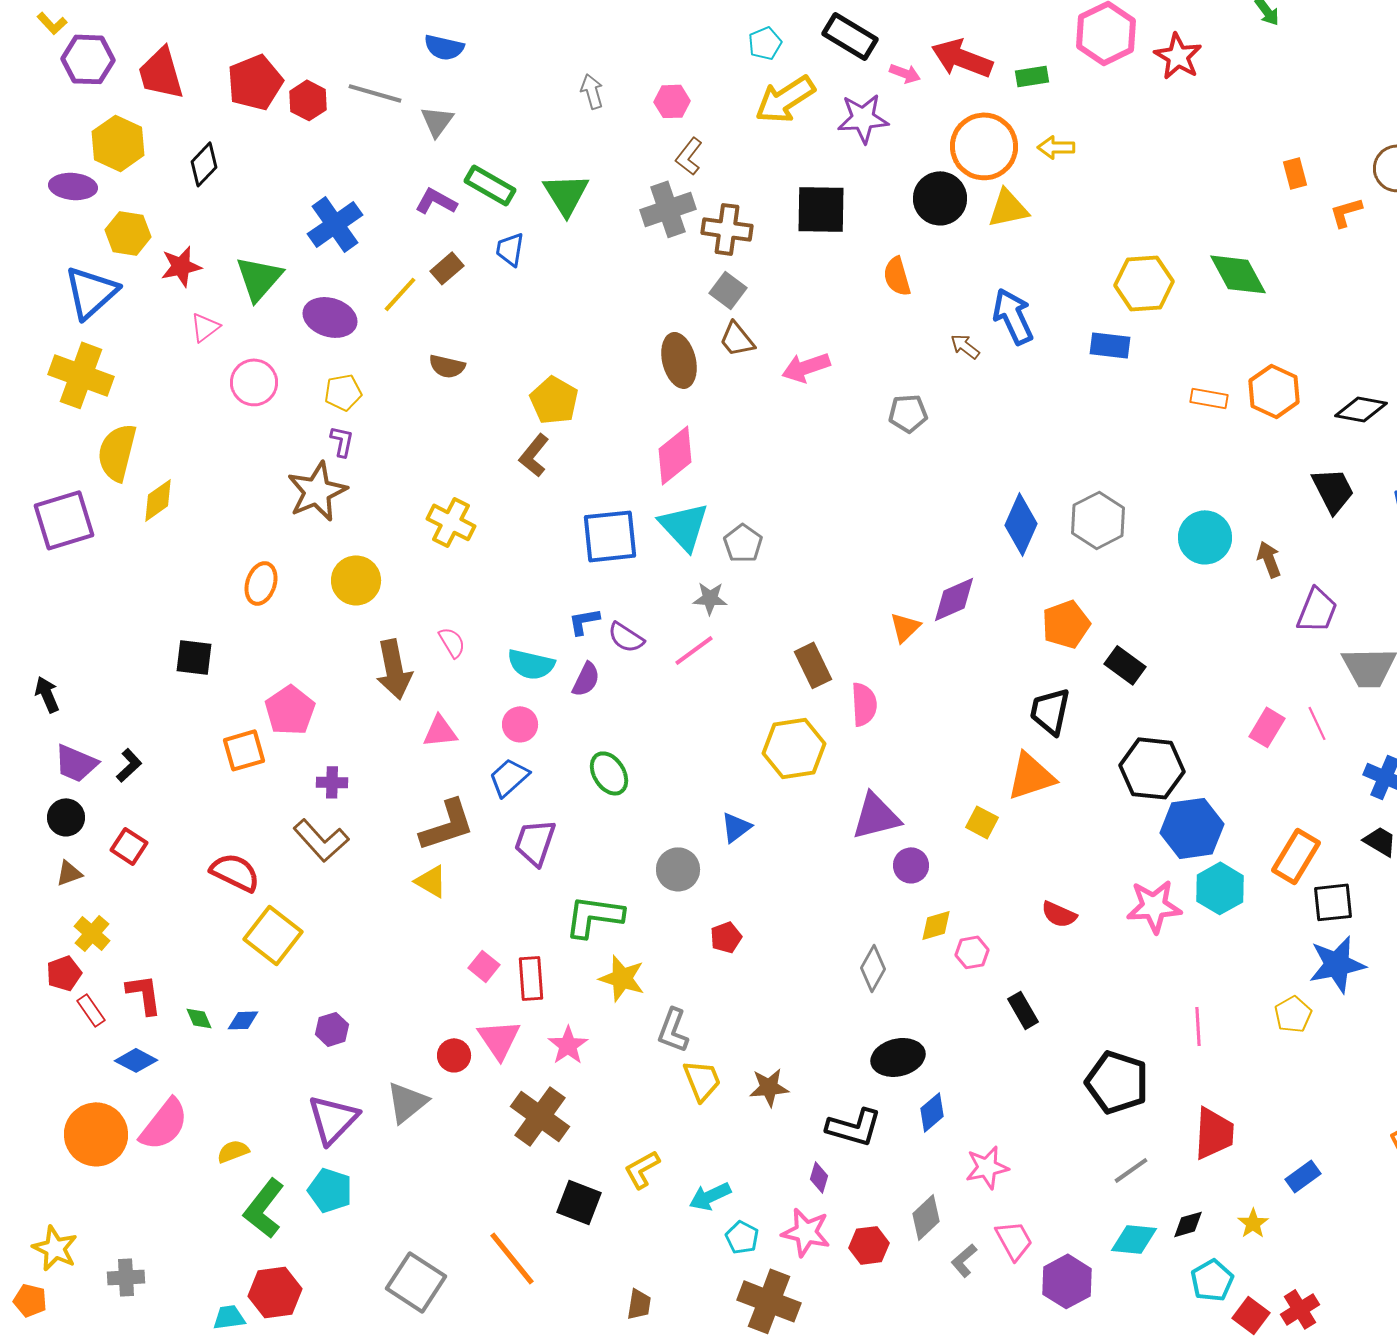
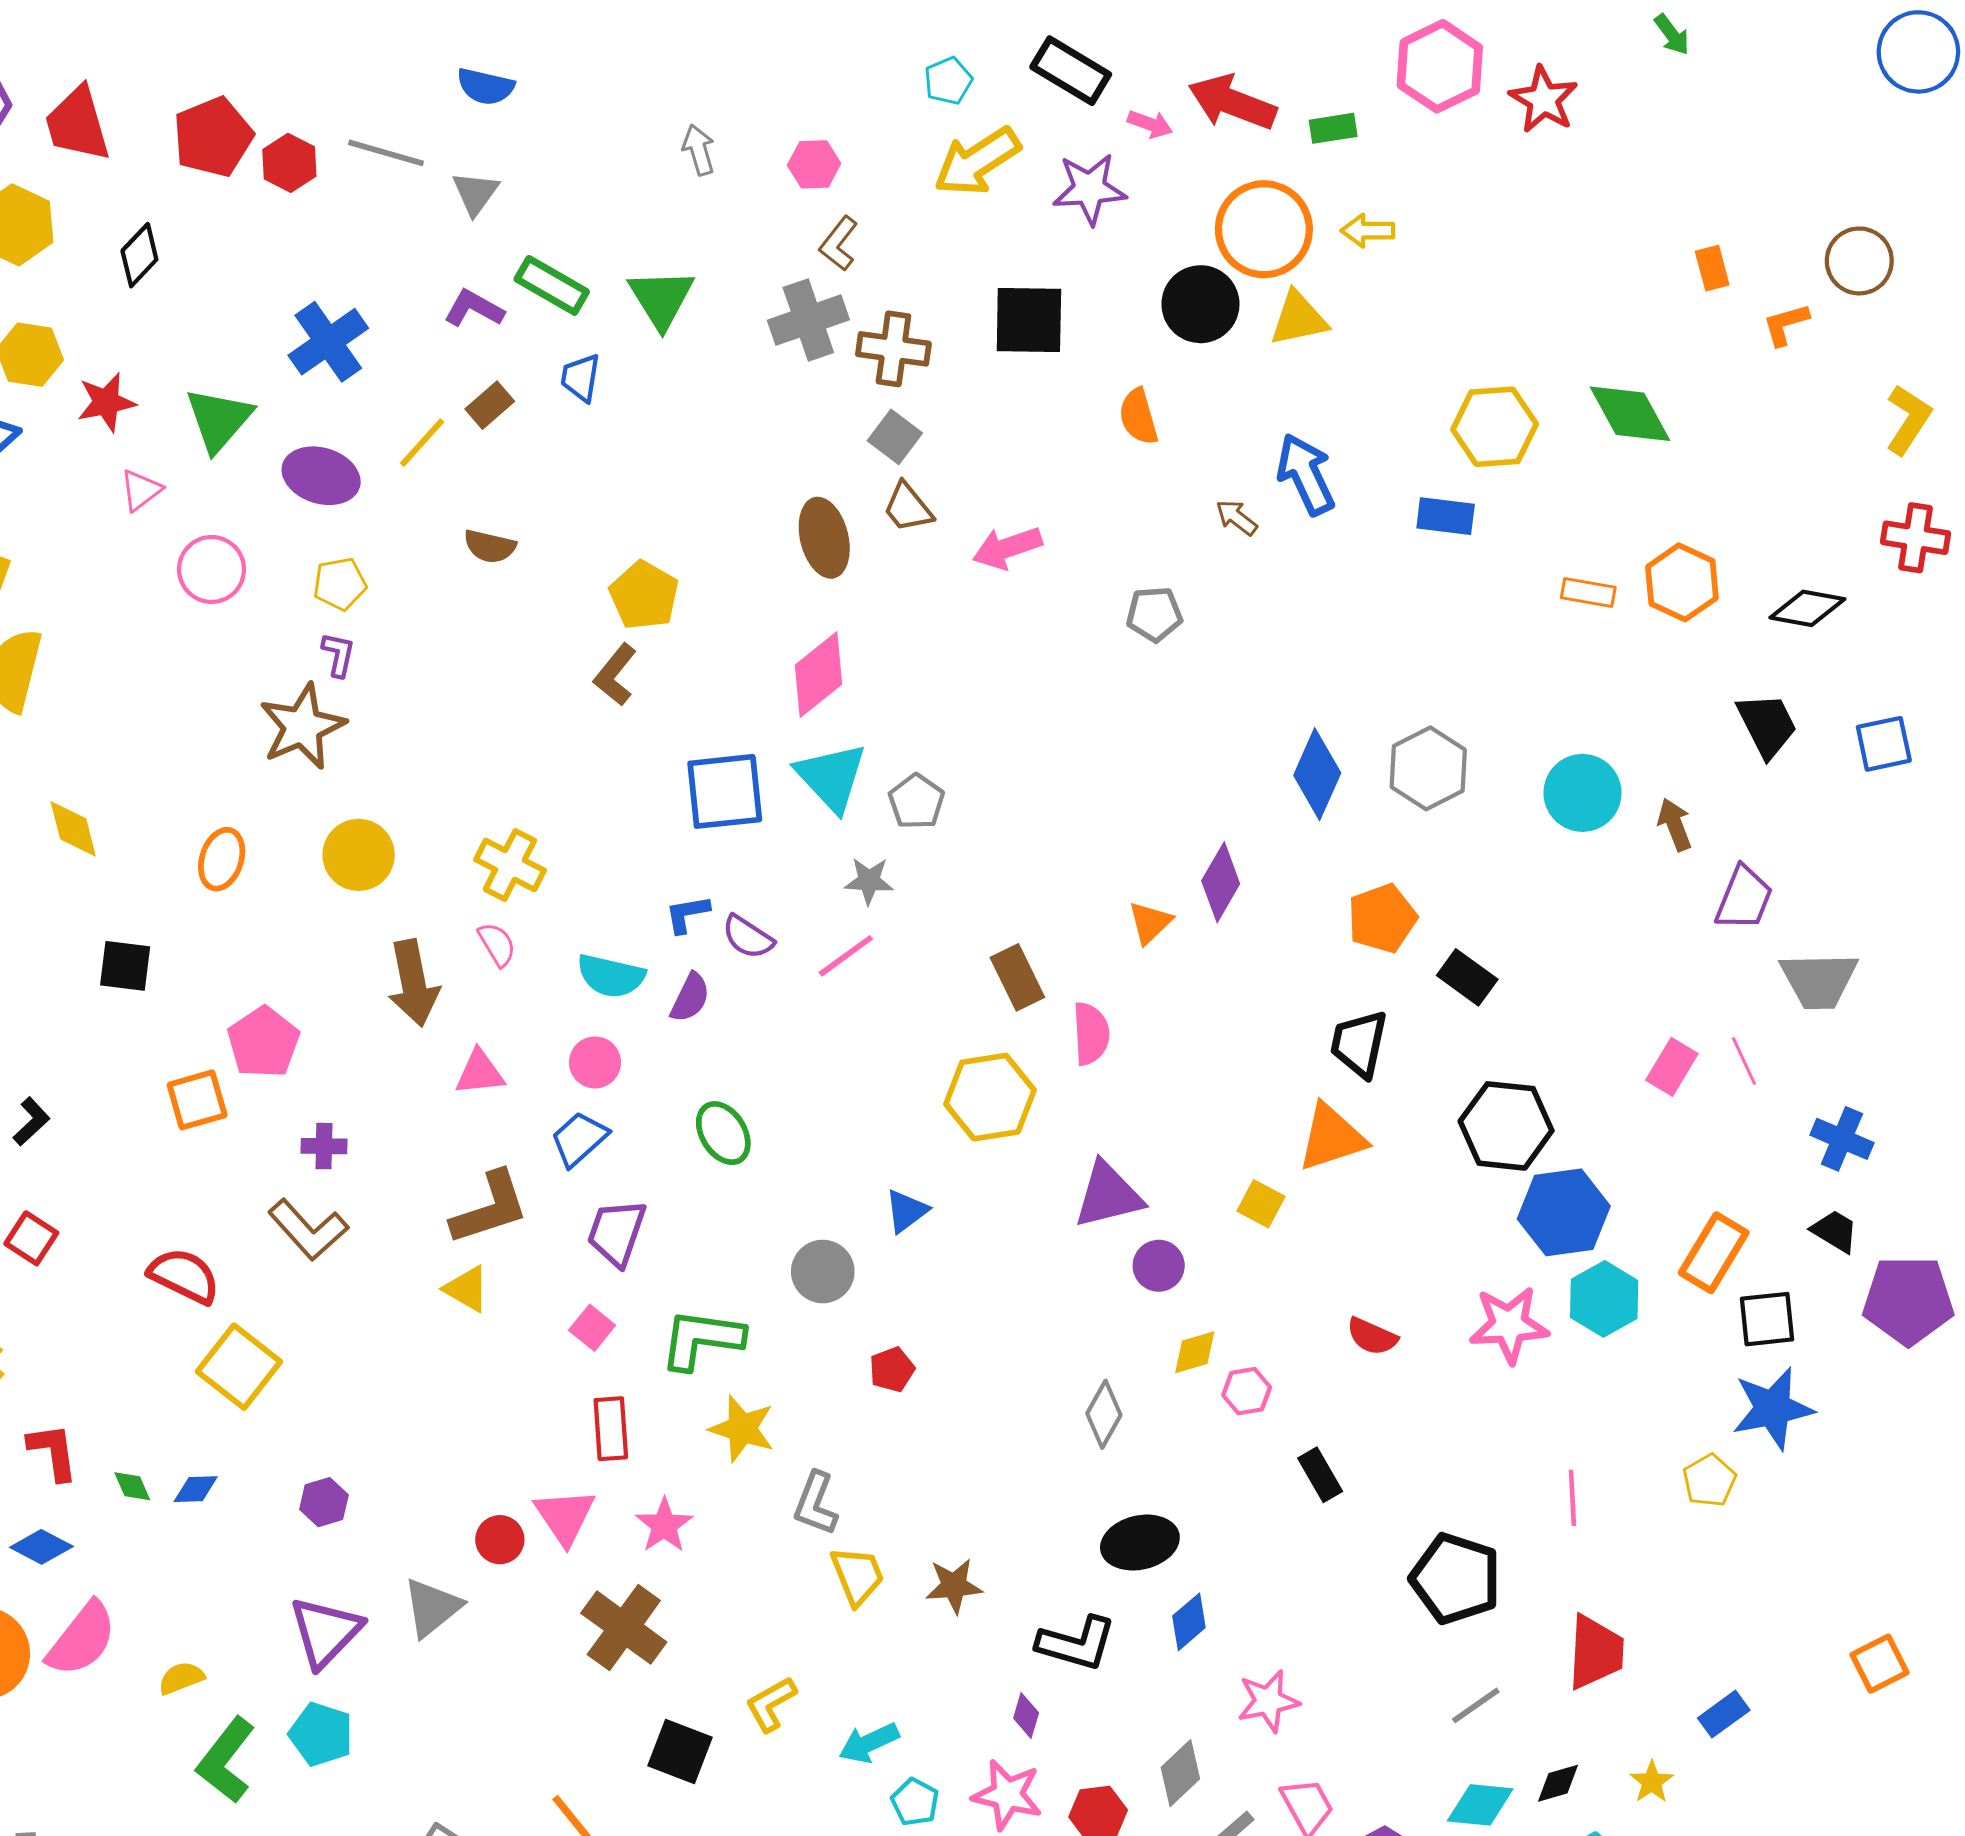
yellow diamond: (158, 500) -> (73, 829), moved, turned -69
yellow cross: (451, 522) -> (510, 865), moved
purple diamond: (954, 599) -> (1221, 882), turned -36
pink square: (484, 966) -> (592, 1328), moved

